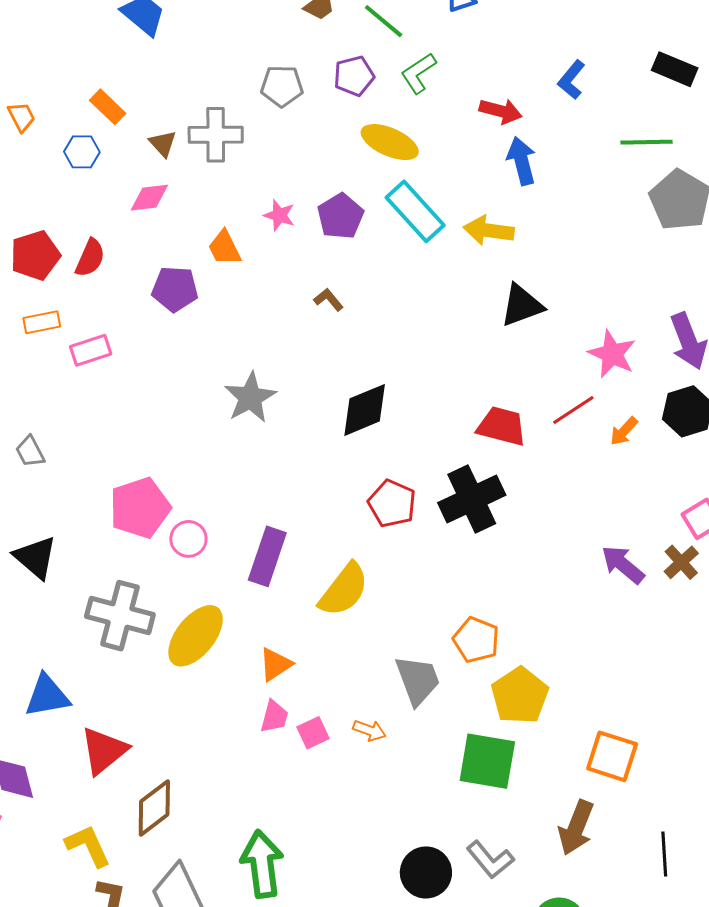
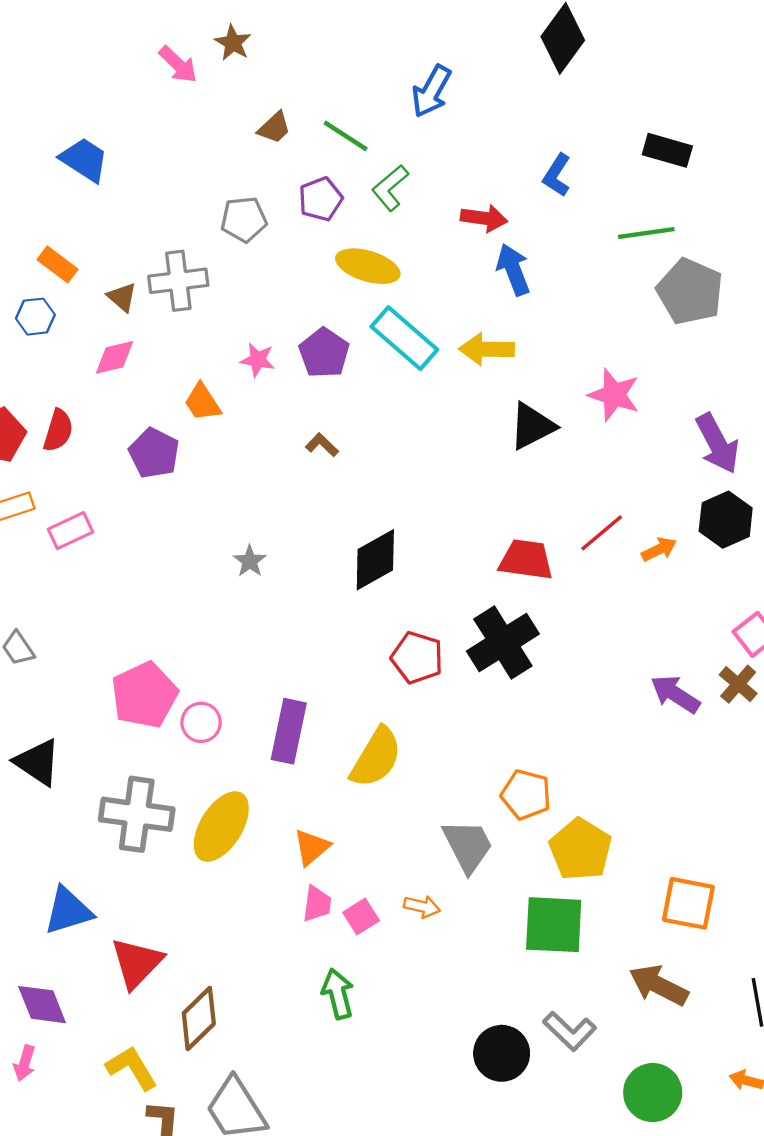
purple pentagon: (175, 289) -> (154, 453), turned 30
pink star: (612, 354) -> (614, 395), moved
gray star: (250, 397) -> (250, 561), size x0.6
orange arrow: (624, 431) -> (659, 549), turned -152
brown arrow: (576, 828) -> (659, 985), turned 102
green arrow: (262, 864) -> (338, 994), moved, size x0.7

